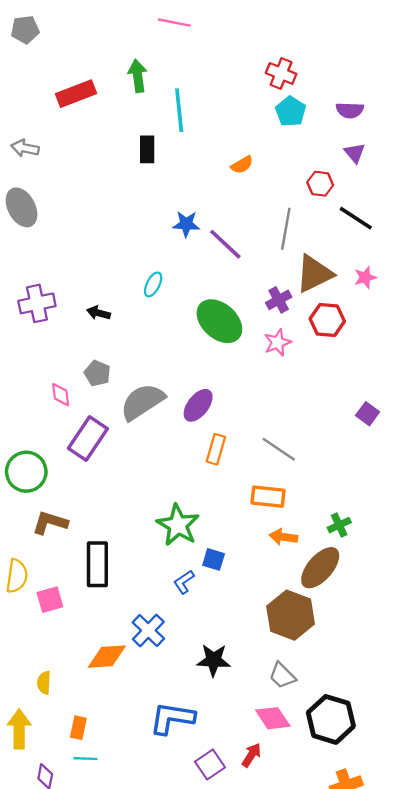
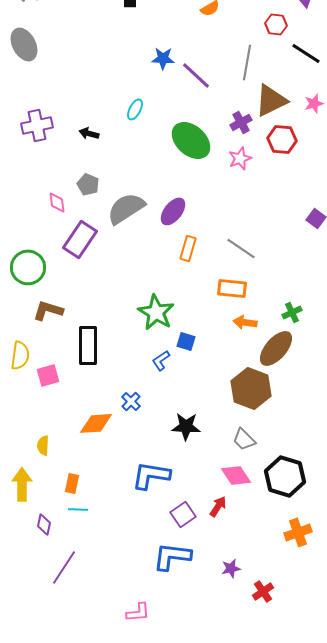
blue cross: (148, 631) -> (131, 401), size x0.7

